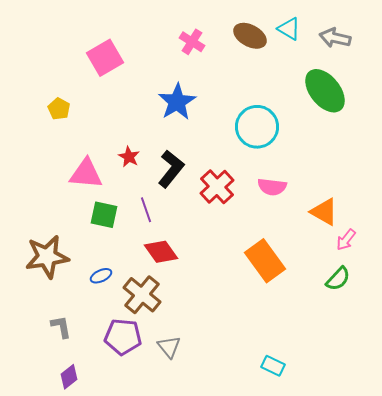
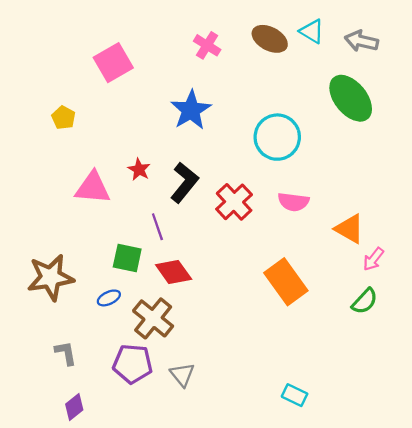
green square: (104, 215) -> (127, 258), moved

